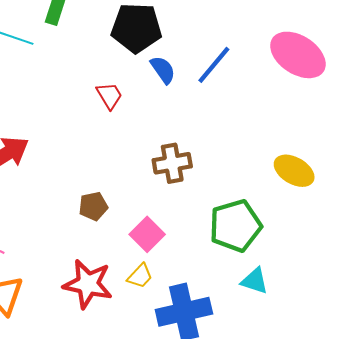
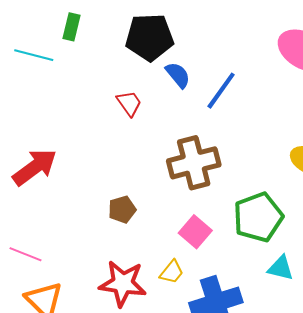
blue line: (214, 65) -> (221, 91), moved
brown cross: (172, 163) -> (194, 163), size x1.4
pink square: (147, 234) -> (195, 232), moved

